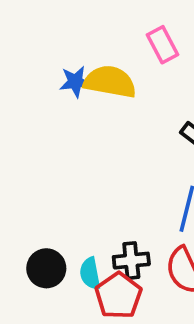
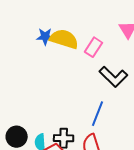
pink rectangle: (162, 45) -> (93, 47), moved, turned 54

